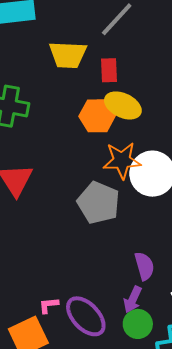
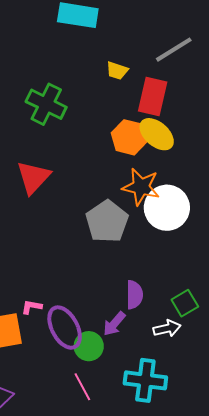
yellow trapezoid: (68, 55) -> (117, 71), size x0.6
red rectangle: (109, 70) -> (153, 97), size x1.5
green circle: (138, 324) -> (89, 346), moved

